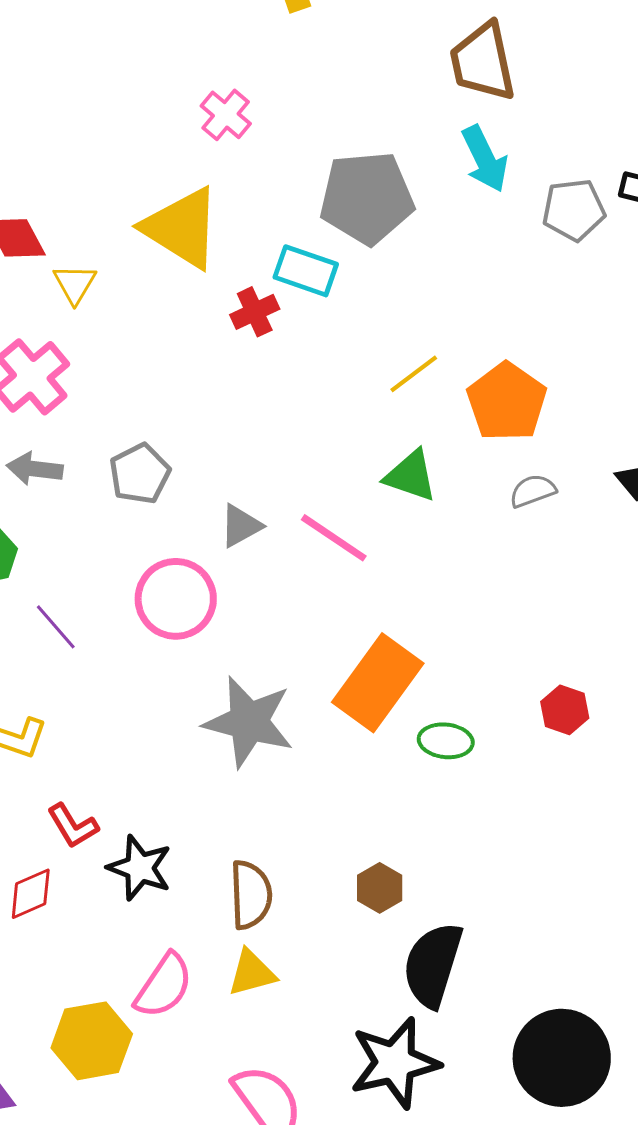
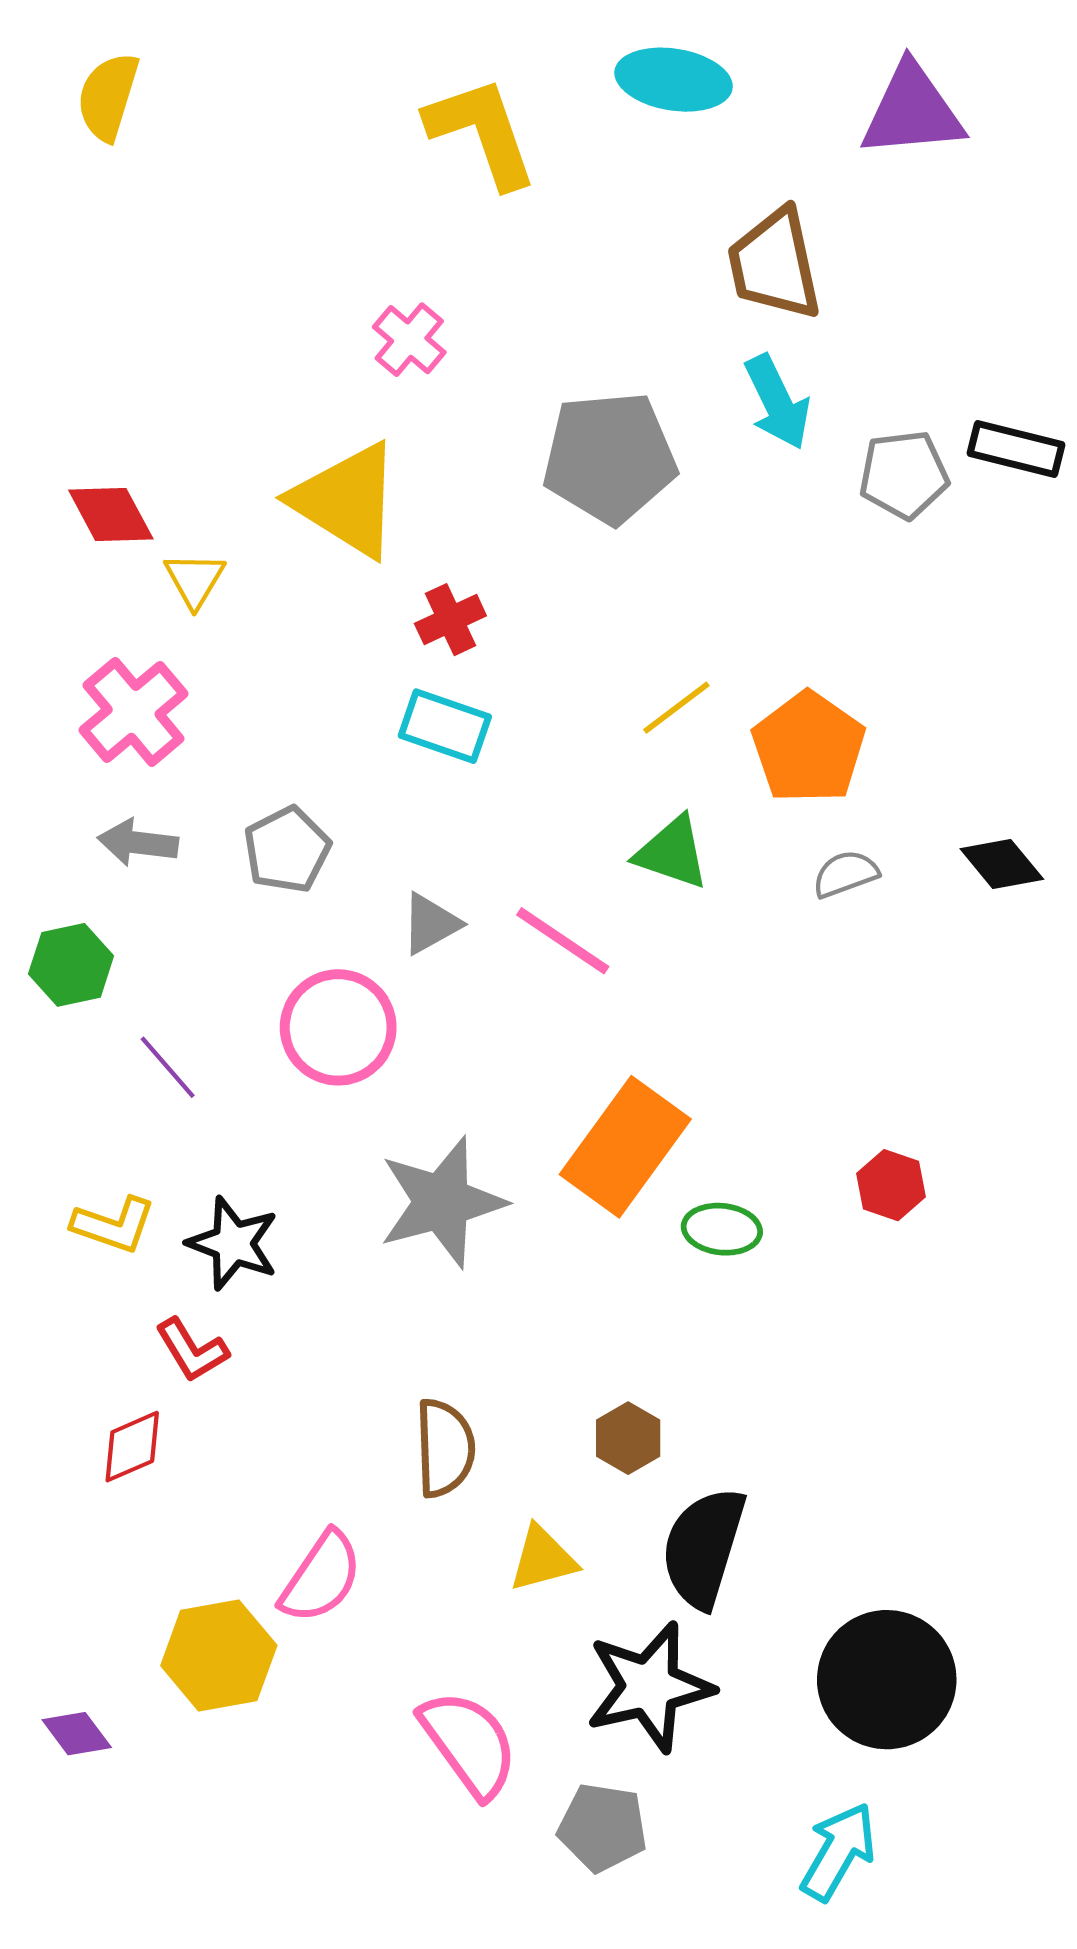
cyan rectangle: (306, 271) -> (445, 726), moved
gray star: (249, 722) -> (442, 1202), turned -30
black star: (140, 868) -> (233, 1243), moved
yellow triangle: (252, 973) -> (543, 1559), moved

